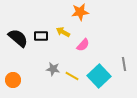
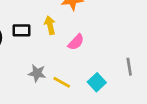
yellow arrow: (63, 32) -> (50, 25), turned 48
cyan square: (99, 76) -> (97, 82), size x0.6

